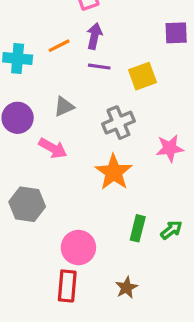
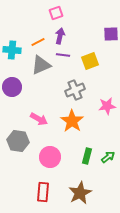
gray triangle: (64, 107) -> (41, 65), moved, size x1.5
pink arrow: (53, 148) -> (39, 119), moved
pink circle: (78, 248) -> (50, 157), moved
brown star: (126, 288) -> (80, 193), size x1.6

